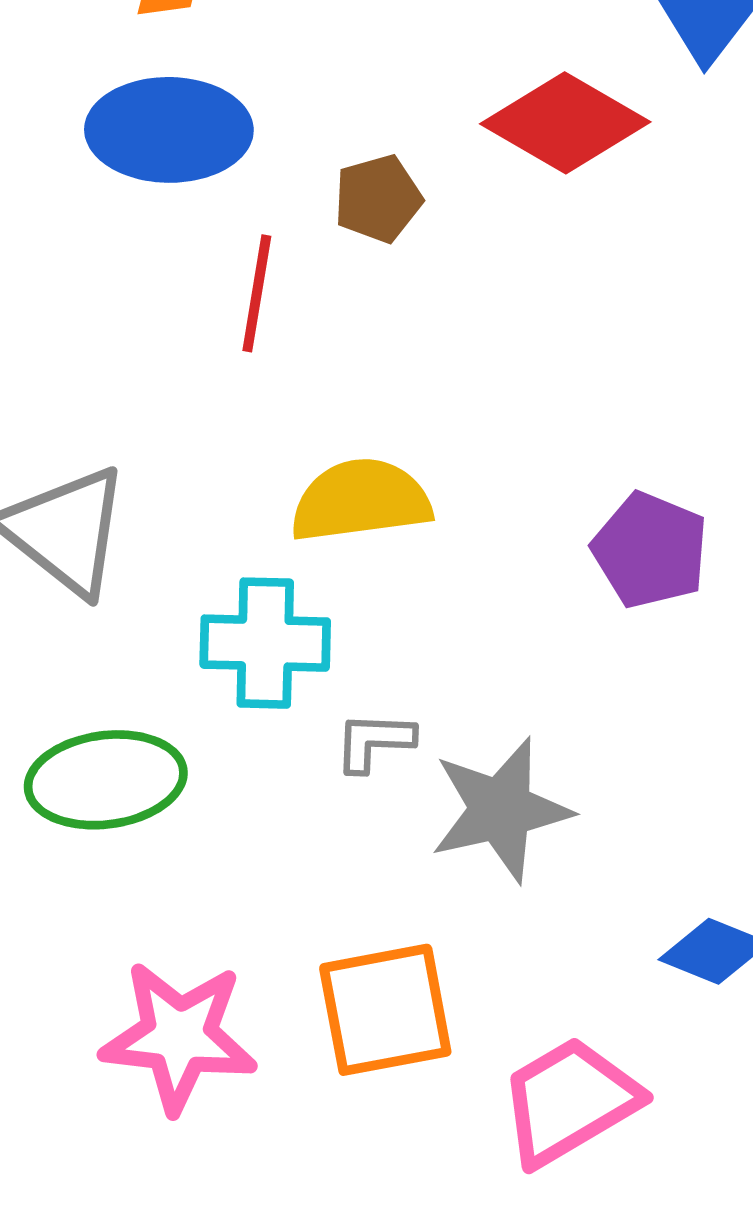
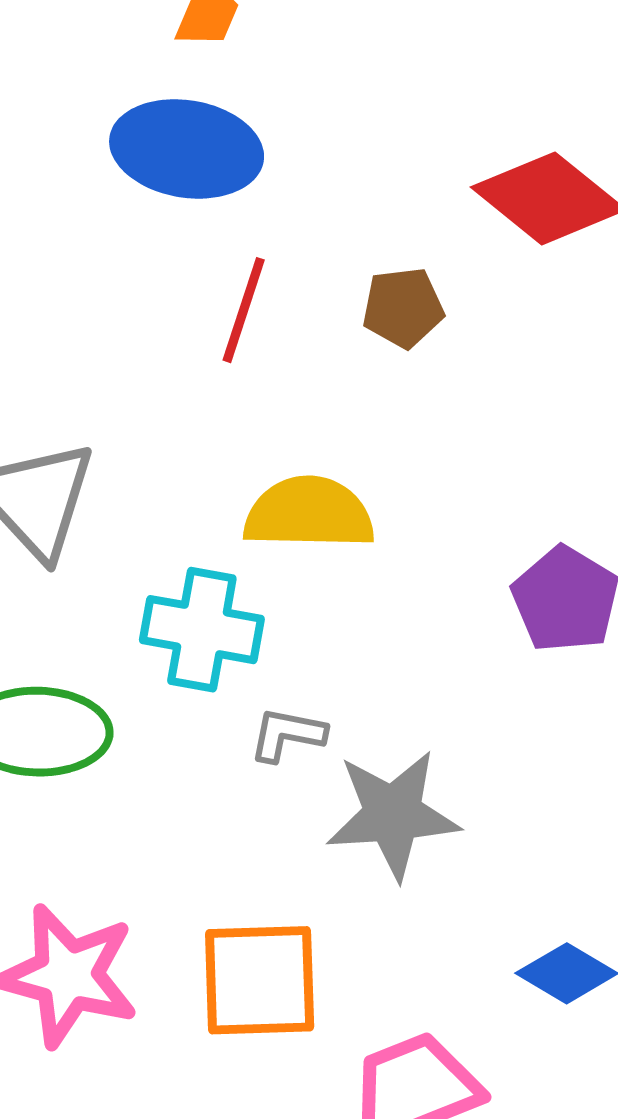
brown pentagon: (378, 199) -> (403, 308), moved

